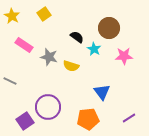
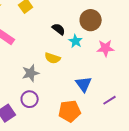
gray star: (49, 57) -> (31, 73), moved, turned -30
purple circle: (48, 107) -> (30, 99), size x0.7
purple line: (129, 118) -> (110, 100), moved

